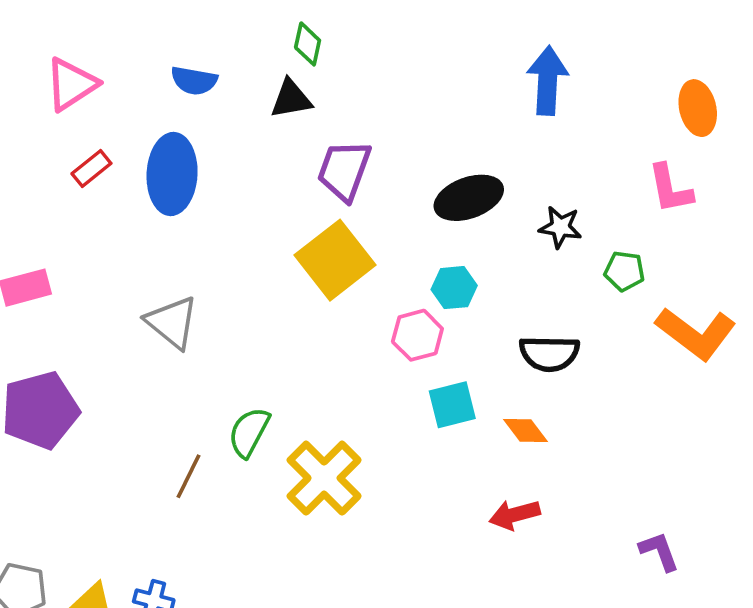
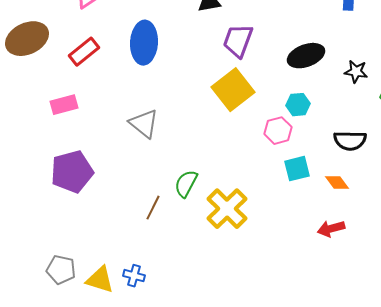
red rectangle: (91, 168) -> (84, 52), moved, size x1.4

